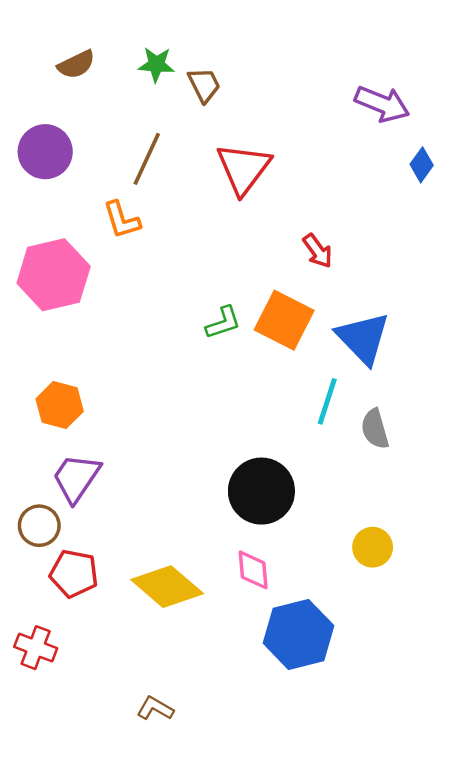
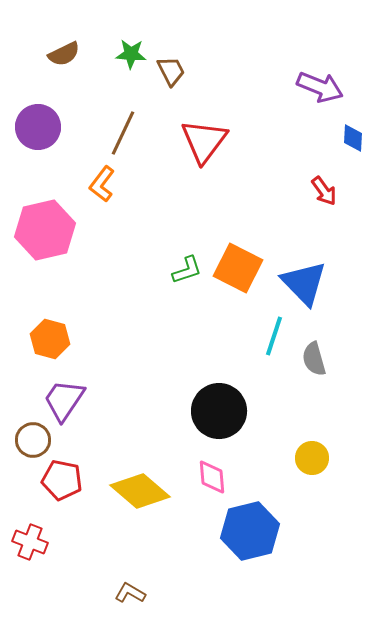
blue diamond: (422, 165) -> (353, 138), turned -32
orange L-shape: (122, 220) -> (102, 184), turned 54
red arrow: (318, 251) -> (324, 191), moved

